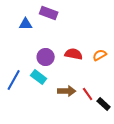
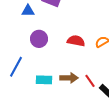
purple circle: (46, 57) -> (39, 39), moved
cyan rectangle: (39, 77) -> (44, 80), moved, turned -35

